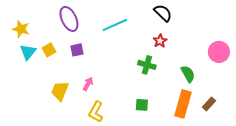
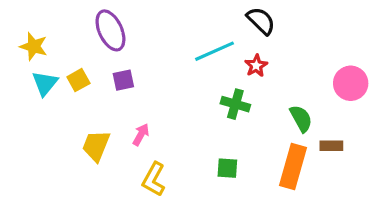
cyan line: (115, 25) -> (215, 51), moved
brown rectangle: (209, 104) -> (331, 146), moved, turned 48

